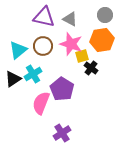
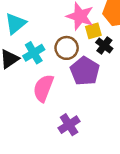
brown circle: (43, 46) -> (67, 48), moved
purple pentagon: (62, 89) -> (85, 71), moved

